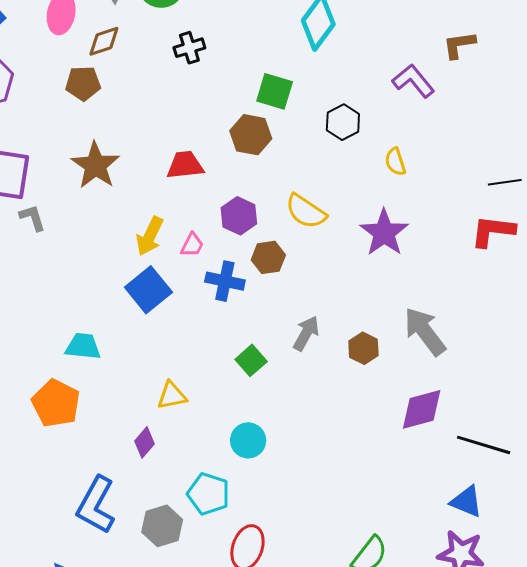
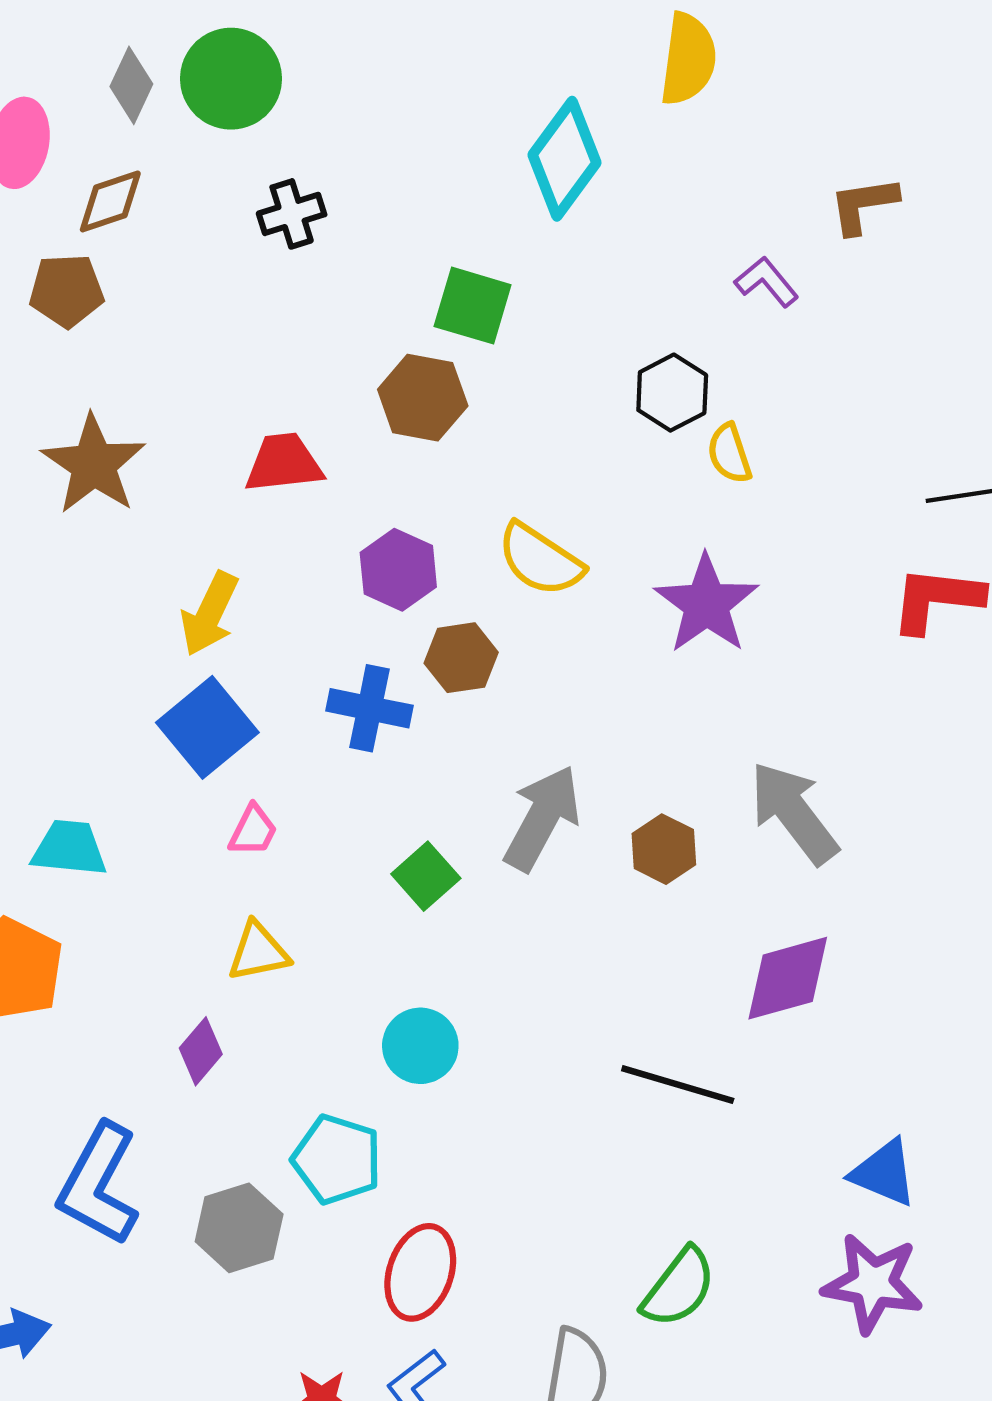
purple L-shape: (413, 81) -> (767, 282), size x0.7
black hexagon: (343, 122) -> (672, 393), moved
pink trapezoid: (192, 245) -> (253, 830), moved
gray arrow: (306, 333) -> (542, 818), size x1.4
black line: (484, 445) -> (678, 1085), moved

